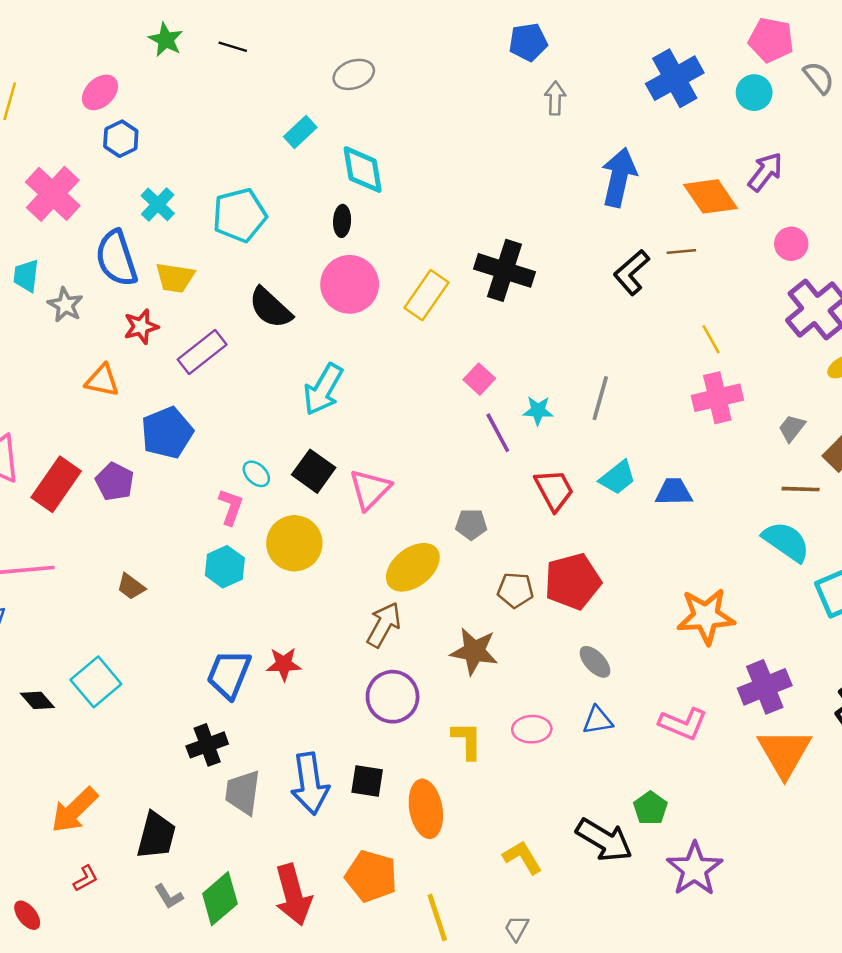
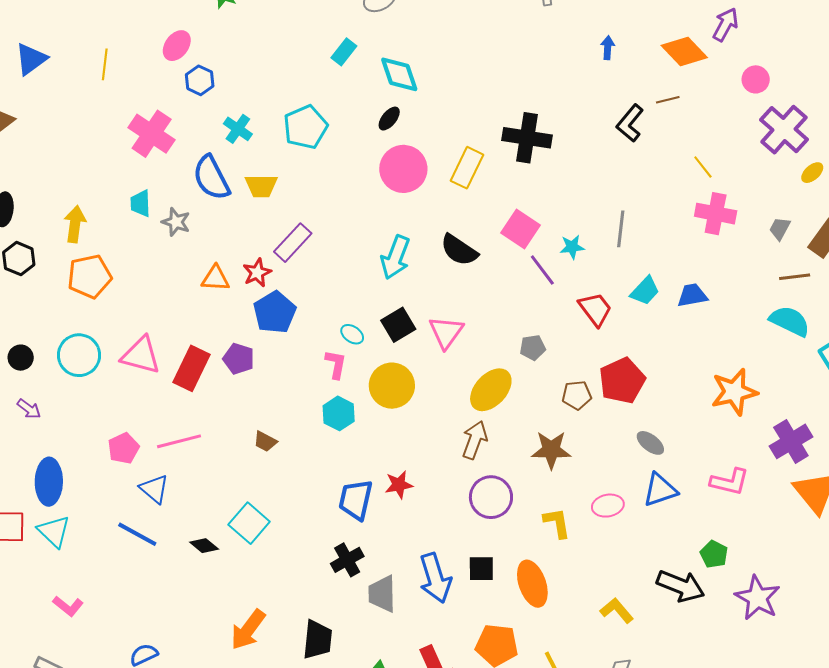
blue arrow: (619, 177) -> (608, 48), size x0.5
black ellipse: (342, 221) -> (389, 119), turned 45
black semicircle: (270, 308) -> (459, 250), moved
red star: (141, 327) -> (257, 273), moved
pink square: (479, 379) -> (520, 229), size x1.5
pink cross: (717, 398) -> (716, 214), turned 33
black square: (314, 471) -> (398, 325), turned 32
blue triangle: (598, 720) -> (660, 490), size x1.4

